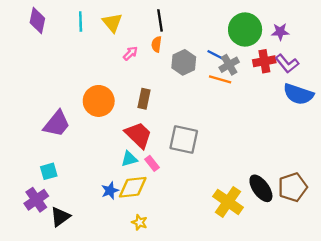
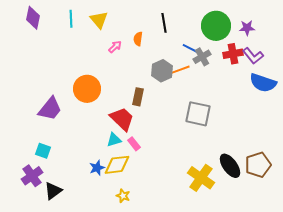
black line: (160, 20) -> (164, 23), moved
gray hexagon: (184, 62) -> (162, 71), moved
orange line: (220, 79) -> (180, 70), moved, turned -36
brown rectangle: (144, 99) -> (138, 97), moved
gray square: (184, 140) -> (198, 114), moved
cyan square: (49, 171) -> (43, 151), turned 35

